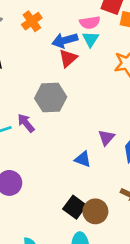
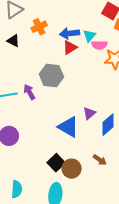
orange cross: (32, 21) -> (39, 27), moved
pink semicircle: (90, 23) -> (99, 45), moved
blue triangle: (83, 159) -> (68, 127), size x1.6

